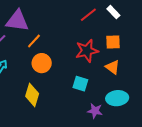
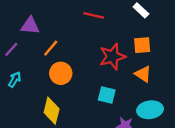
red line: (88, 15) -> (94, 15), moved, turned 54
purple triangle: (17, 21) -> (30, 26), size x0.7

